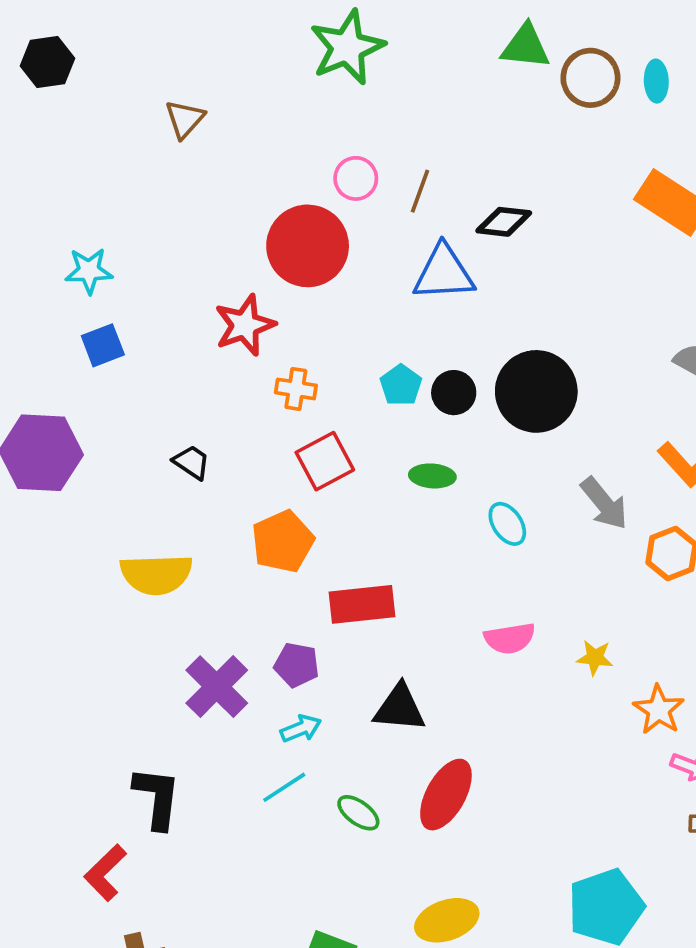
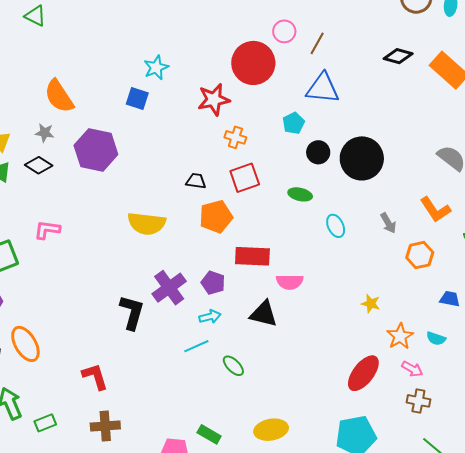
black diamond: (504, 222) -> (398, 56), moved
cyan star: (89, 271) -> (156, 67), moved, turned -30
blue square: (103, 345) -> (137, 98), turned 30
cyan pentagon: (401, 385) -> (293, 123), moved
black trapezoid: (192, 462) -> (196, 181), moved, turned -35
gray arrow: (604, 503) -> (388, 223), size x0.7
pink semicircle: (510, 638) -> (290, 282), moved
red ellipse: (446, 795) -> (363, 373), moved
black L-shape: (157, 798) -> (132, 312), moved
red L-shape: (105, 873) -> (95, 376), turned 108

